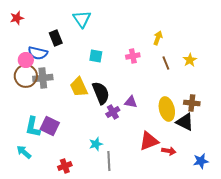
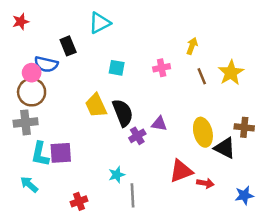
cyan triangle: (82, 19) -> (100, 23), turned 36
yellow star: (190, 60) -> (231, 73), size x1.5
gray cross: (43, 78) -> (26, 122), moved
brown cross: (192, 103) -> (244, 127), moved
purple square: (50, 126) -> (61, 153), turned -30

